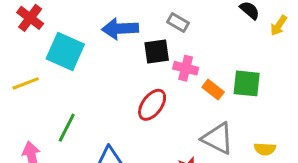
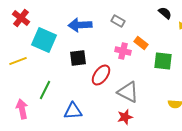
black square: (157, 51) -> (78, 58), moved
orange rectangle: (213, 90) -> (141, 43), moved
gray triangle: (218, 138) -> (128, 92), moved

